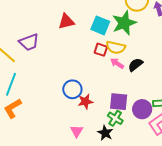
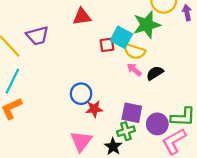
cyan square: (100, 25) -> (121, 37), moved
red square: (101, 50) -> (107, 45), moved, turned -32
green cross: (115, 118) -> (126, 131), turned 35
pink triangle: (77, 131) -> (81, 141), size x1.5

